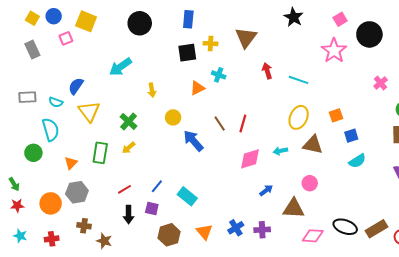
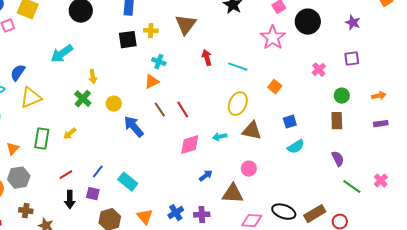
orange triangle: (197, 88) -> (152, 82), moved
yellow triangle: (89, 111) -> (31, 98), turned 45
orange square: (336, 115) -> (275, 87), moved, turned -32
green cross: (129, 121) -> (83, 99), moved
red line: (243, 123) -> (183, 110), turned -48

